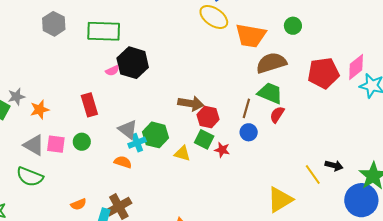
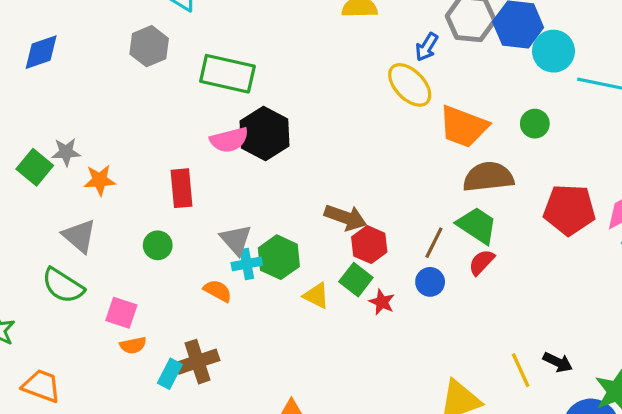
pink semicircle: (112, 71) -> (229, 140), size x1.6
pink square: (56, 144) -> (121, 313), moved

